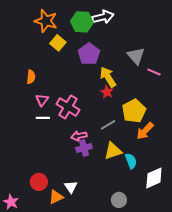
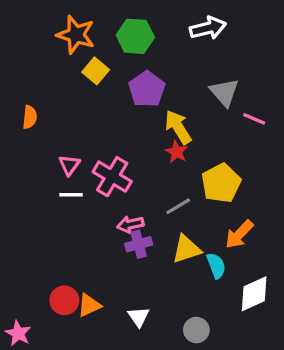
white arrow: (103, 17) -> (208, 28), moved
orange semicircle: (31, 77) -> (30, 117), moved
orange arrow: (145, 131) -> (239, 234), moved
white triangle: (71, 187) -> (139, 317), moved
orange triangle: (56, 197) -> (89, 305), moved

